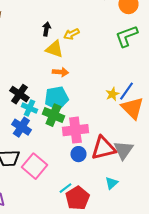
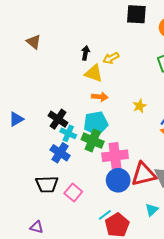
yellow star: (112, 94) -> (140, 106), moved
blue circle: (78, 154) -> (118, 180), size x1.5
pink square: (34, 166) -> (73, 192), size x0.7

